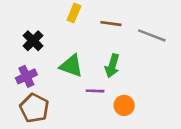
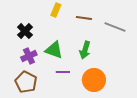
purple cross: (26, 76) -> (29, 56), moved
purple line: (95, 91) -> (63, 72), moved
orange circle: (124, 105) -> (94, 80), size x1.5

